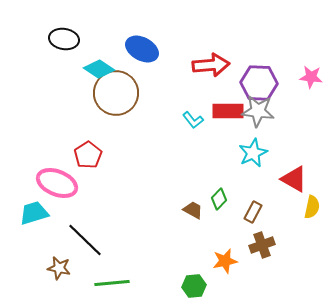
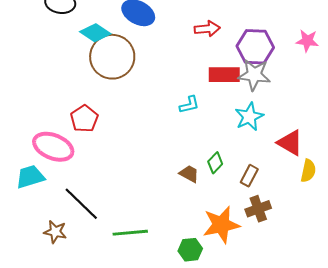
red arrow: (211, 65) -> (207, 29), size x0.7
cyan L-shape: (193, 120) -> (189, 105), moved, turned -65
orange star: (225, 261) -> (221, 225), size x1.5
green line: (112, 283) -> (130, 233), moved

